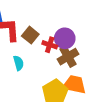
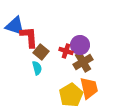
brown square: (30, 35) -> (41, 52), moved
orange trapezoid: (74, 85) -> (89, 88), turned 65

